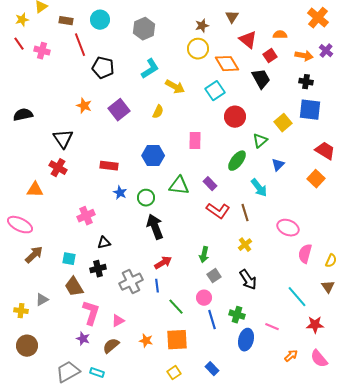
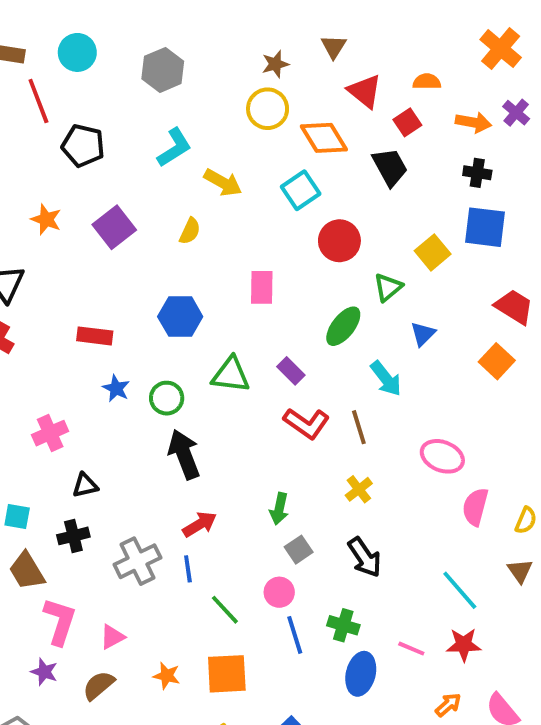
red star: (315, 325) -> (464, 645), moved

